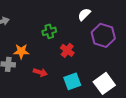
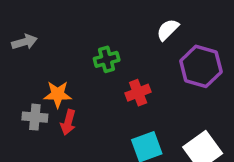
red cross: (67, 50) -> (138, 93), turned 32
red arrow: (40, 72) -> (68, 122), moved, turned 88

